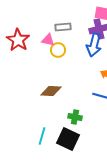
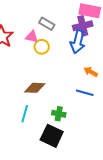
gray rectangle: (63, 27) -> (47, 24), turned 35
cyan line: (42, 136) -> (25, 114), moved

